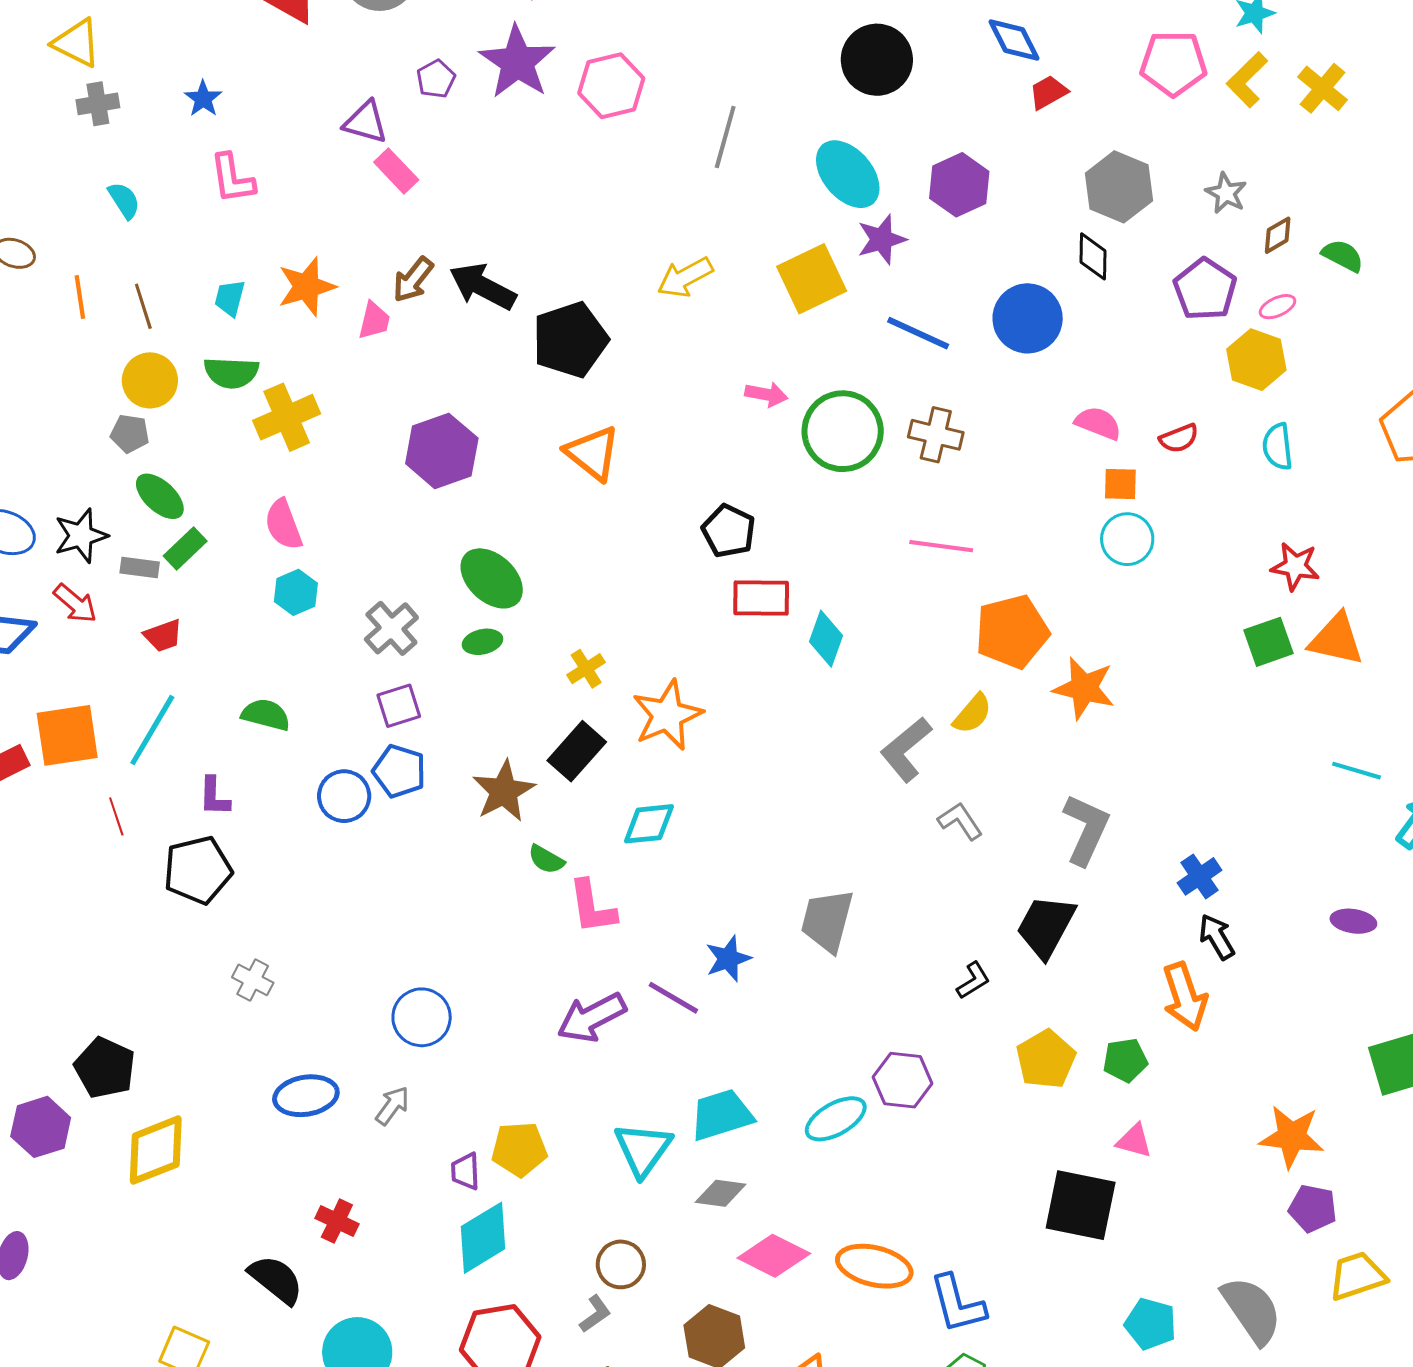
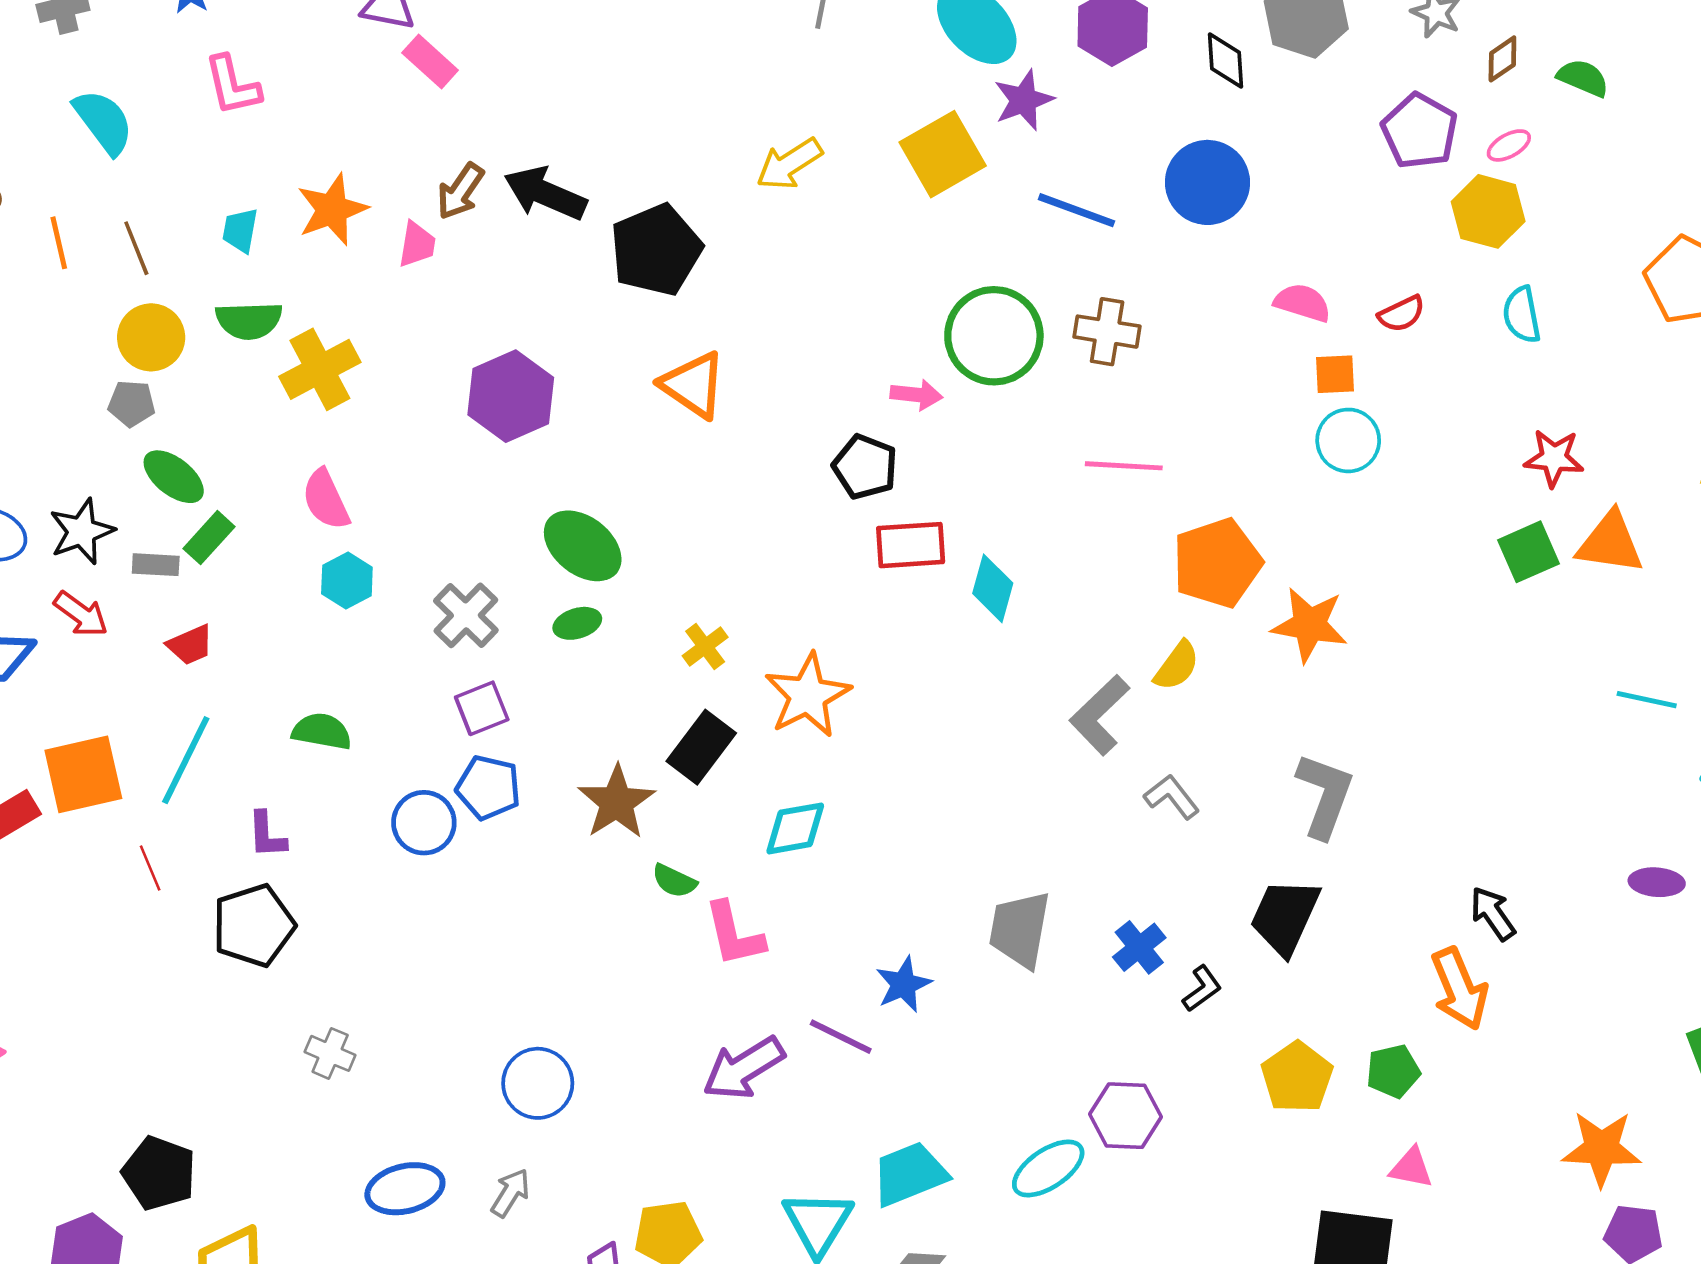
cyan semicircle: (124, 200) -> (104, 122), size x1.5
black diamond: (1093, 256) -> (1226, 60), moved
pink arrow: (766, 394) -> (916, 395), moved
blue cross: (1199, 876) -> (1139, 947), moved

